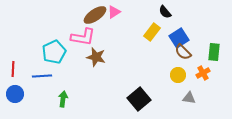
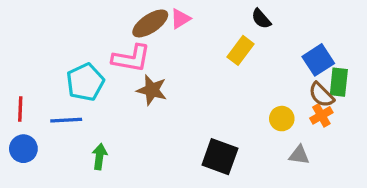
blue square: (179, 38) -> (318, 60), moved
brown semicircle: (183, 52) -> (321, 95), moved
black square: (139, 99) -> (220, 157), turned -30

